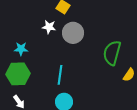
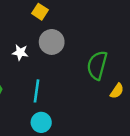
white star: (49, 27) -> (20, 52), moved

